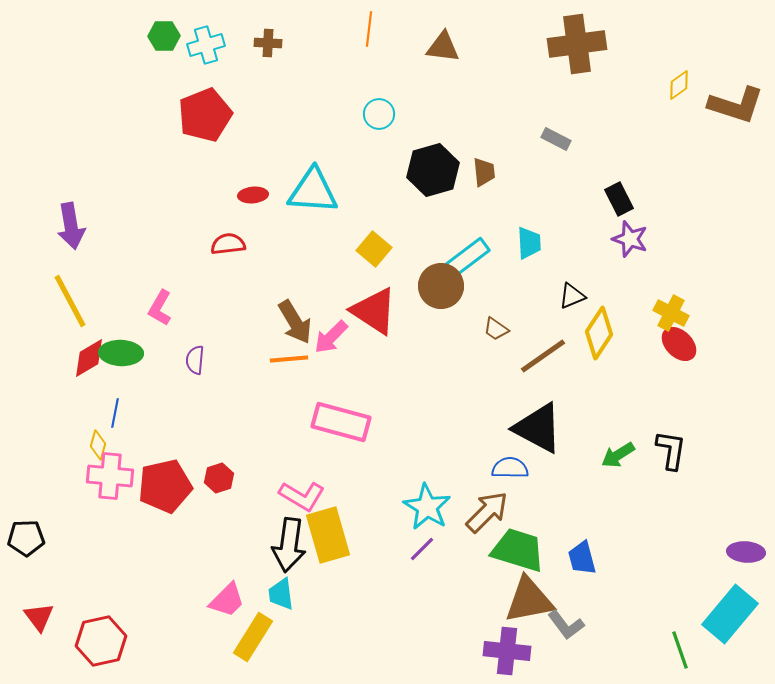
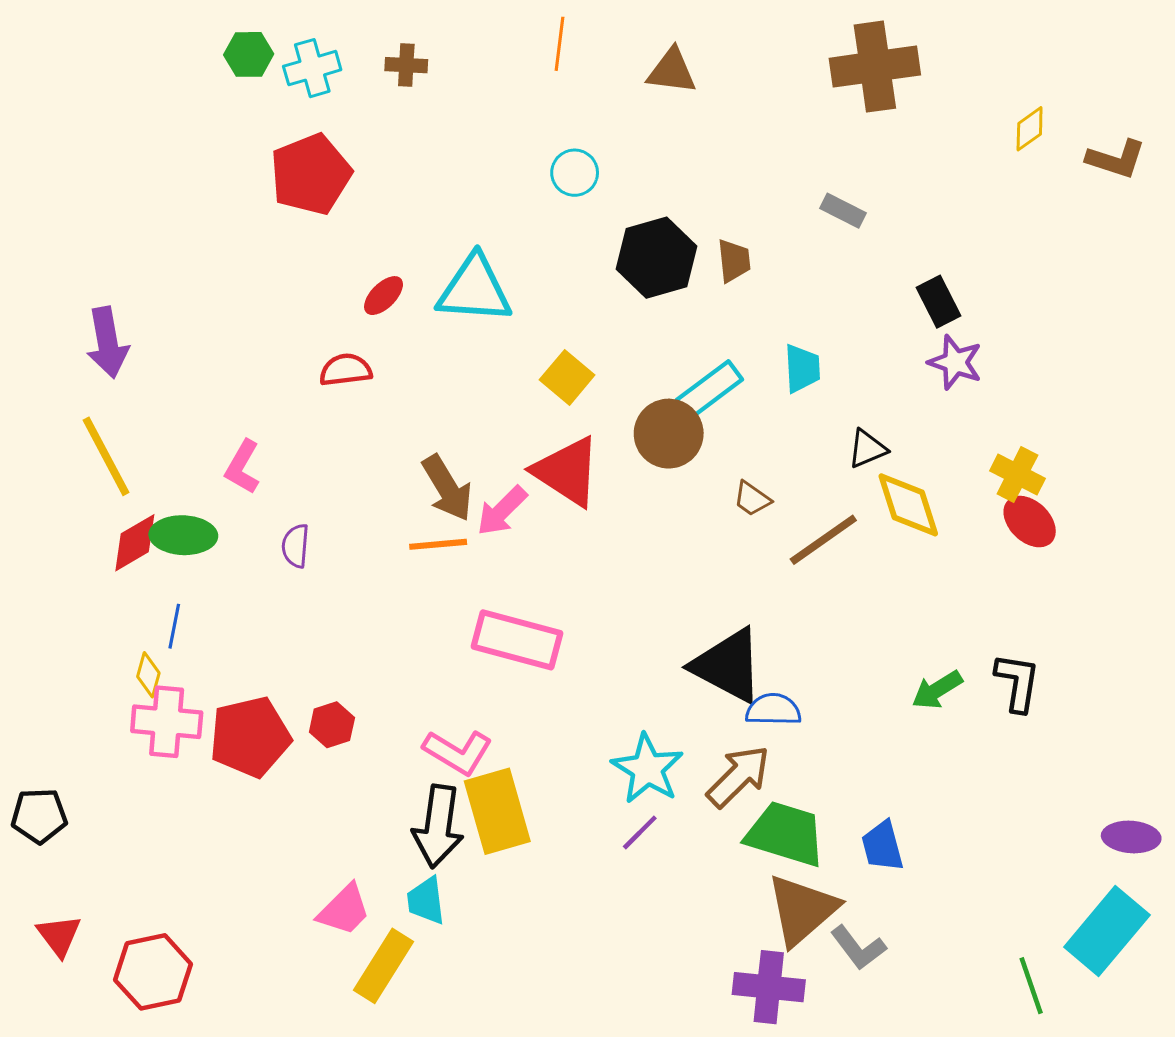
brown L-shape: (736, 105) -> (1116, 159), size x0.7
red ellipse: (253, 195) -> (384, 296), turned -40
yellow diamond: (599, 333) -> (908, 505), turned -51
black triangle: (538, 428) -> (728, 666), moved
brown triangle: (529, 600) -> (802, 910), turned -30

